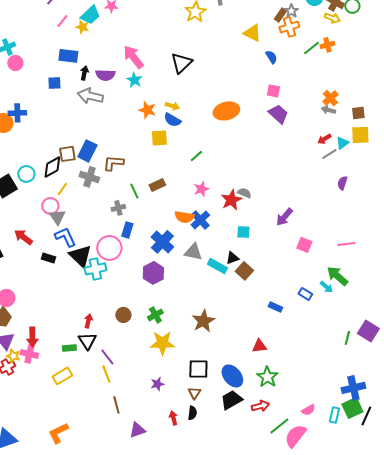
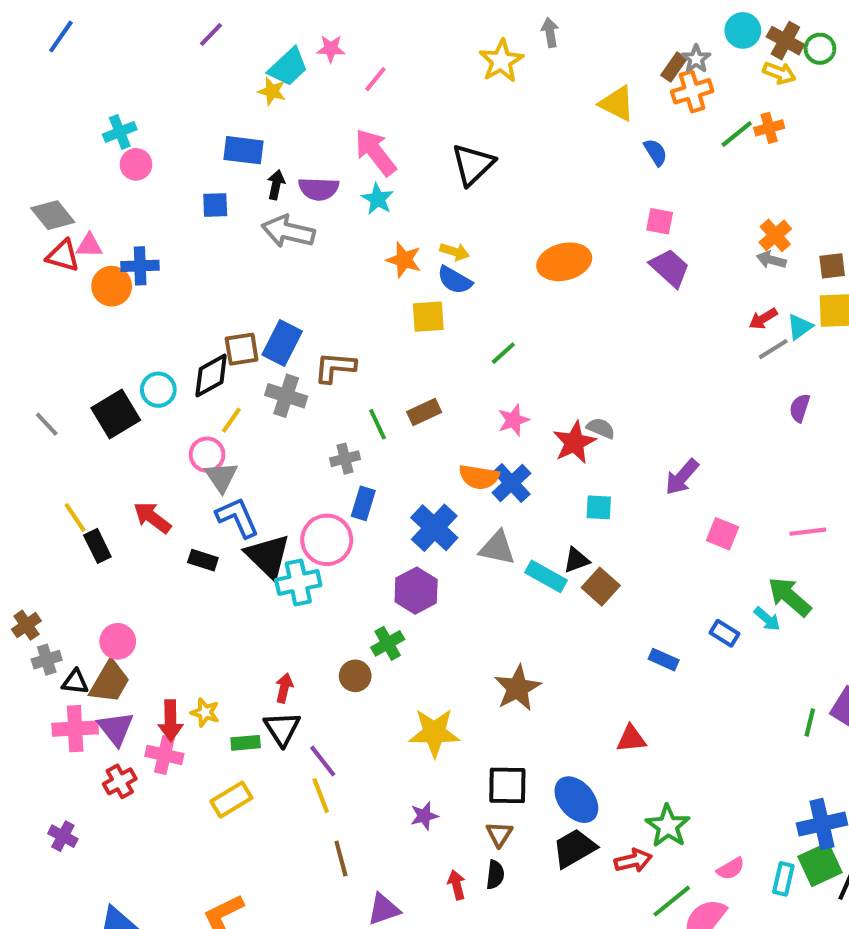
pink line: (62, 21) -> (375, 79), moved
green cross: (155, 315) -> (388, 643), moved
yellow star: (13, 356) -> (205, 712), moved
green star: (267, 377) -> (668, 826), moved

